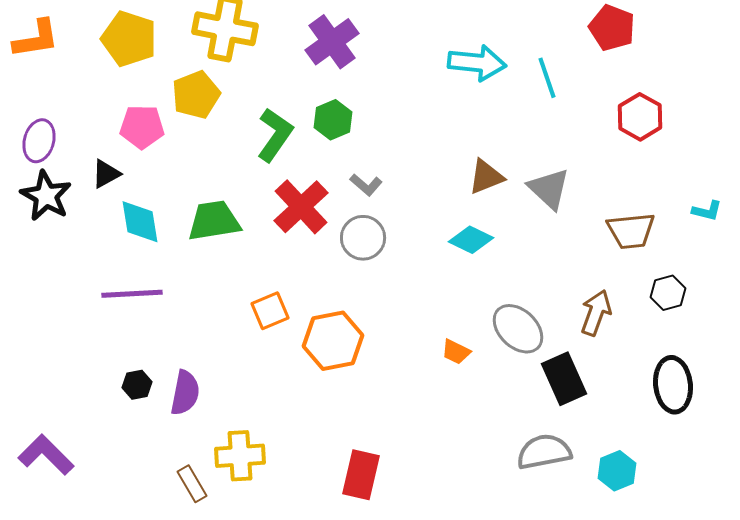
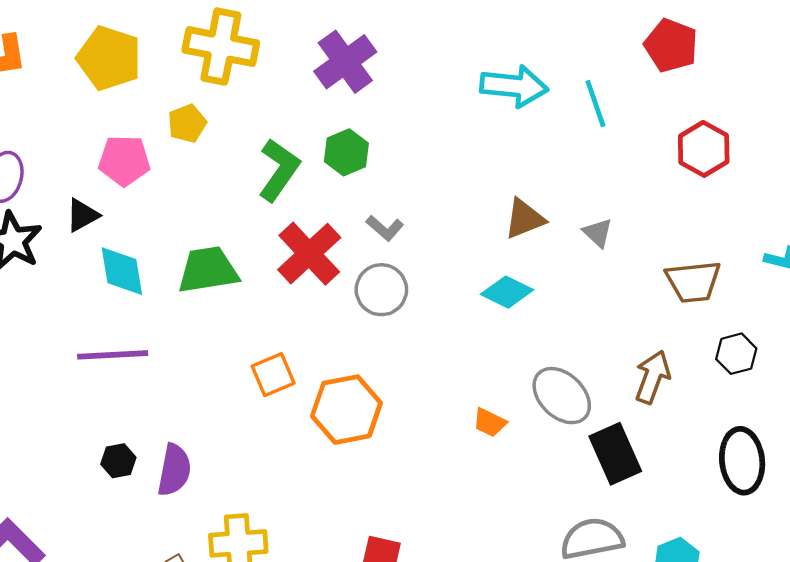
yellow pentagon: (196, 95) -> (187, 123), size x0.7
gray triangle: (549, 189) -> (598, 233), size x0.6

